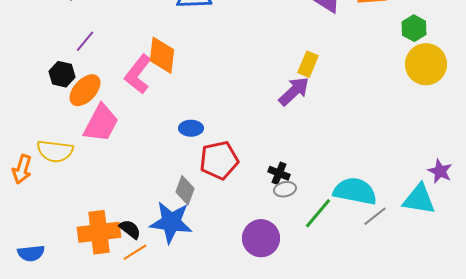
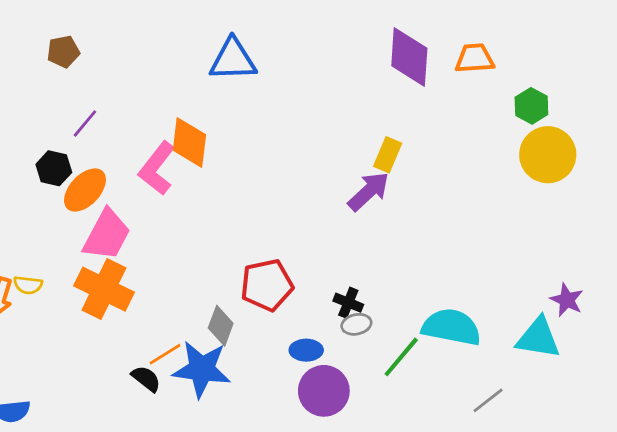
blue ellipse: (191, 128) -> (306, 350), moved
yellow semicircle: (55, 151) -> (28, 285), moved, size x0.6
gray line: (375, 216) -> (488, 400), moved
orange cross: (99, 232) -> (104, 289), moved, turned 33
orange line: (135, 252) -> (165, 354), moved

